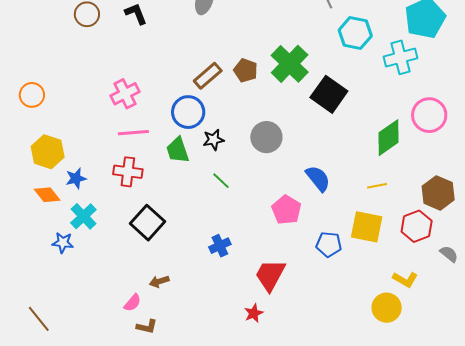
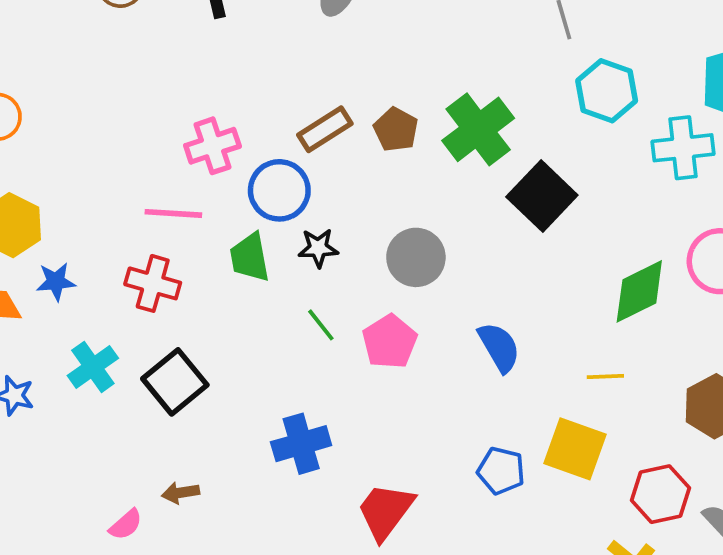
pink cross: (125, 94) -> (212, 146), moved
pink pentagon: (286, 210) -> (390, 342), moved
cyan cross: (83, 216) -> (93, 367), moved
red hexagon: (417, 226) -> (660, 494), moved
blue cross: (220, 246) -> (301, 444), size x1.4

